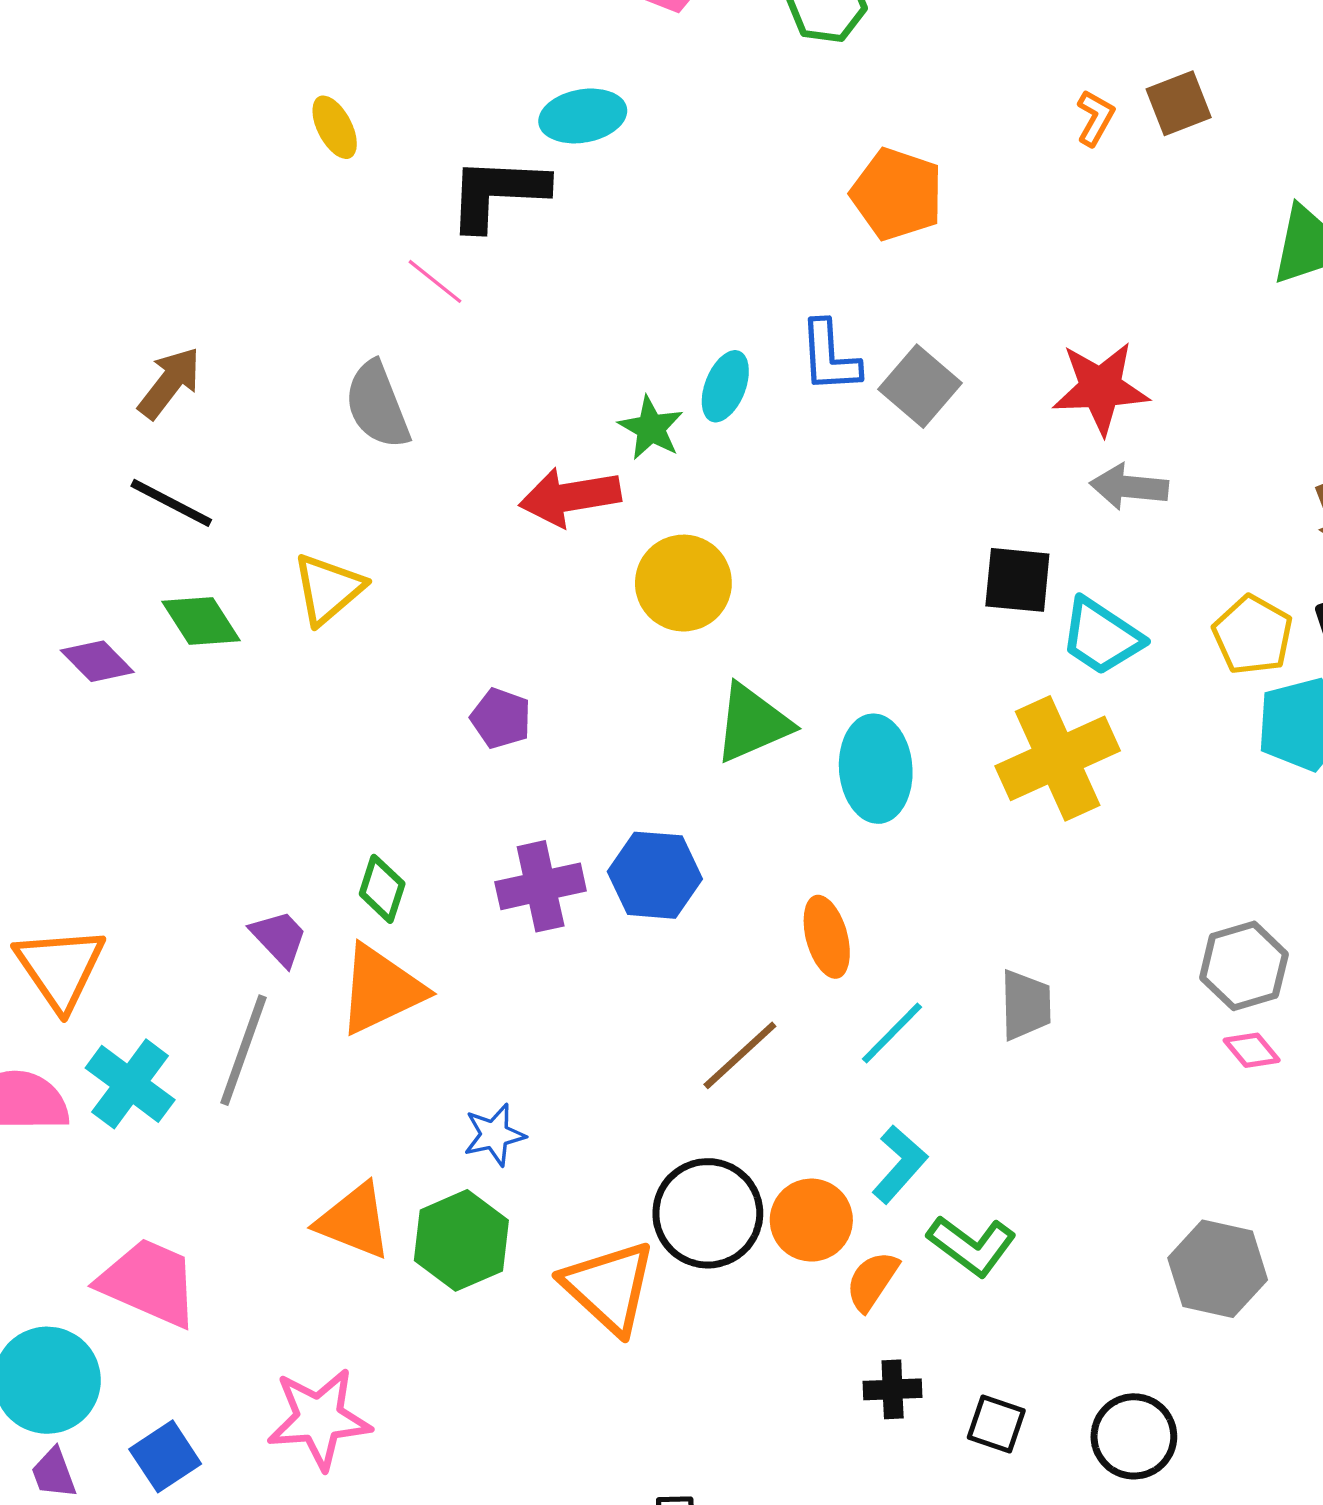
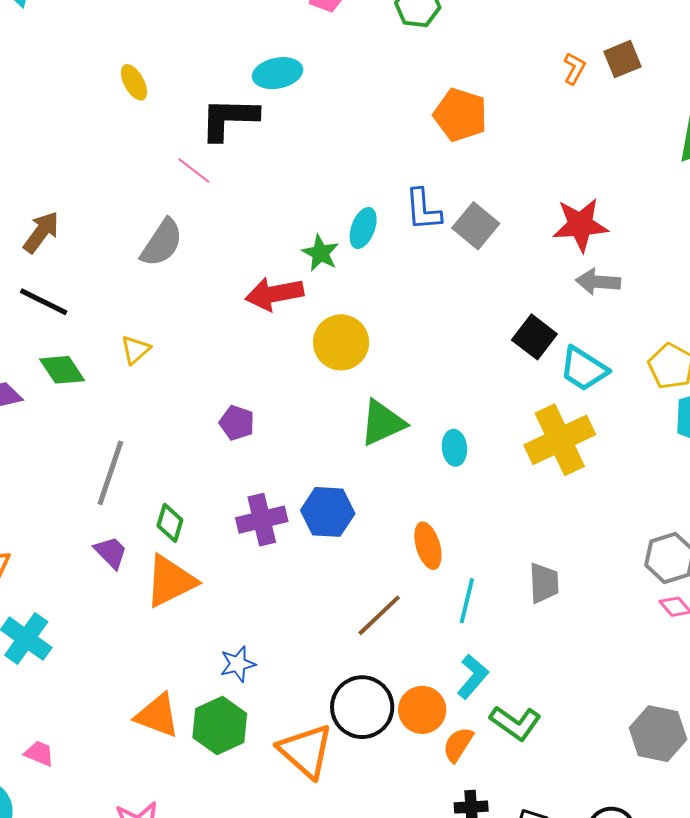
gray semicircle: (377, 405) -> (162, 243), turned -124
black square: (1017, 580) -> (534, 337), turned 33
yellow triangle: (328, 589) -> (135, 350), size x0.7
cyan ellipse: (876, 769) -> (454, 448), size x0.6
cyan line: (892, 1033) -> (467, 601), turned -30
gray line: (244, 1050) -> (110, 473), moved
pink trapezoid: (149, 1282) -> (39, 753), size x0.5

